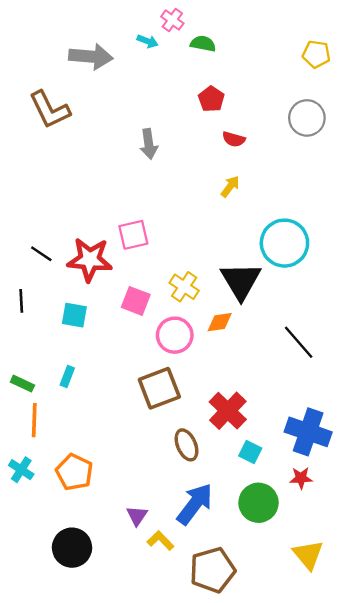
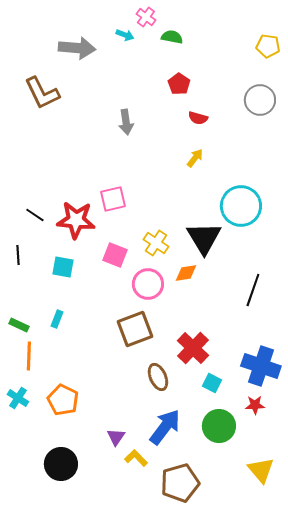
black line: (299, 342) -> (253, 290), turned 60

